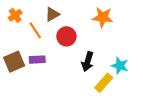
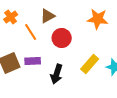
black arrow: (88, 62) -> (57, 74), moved
yellow rectangle: (104, 83) -> (90, 64), moved

